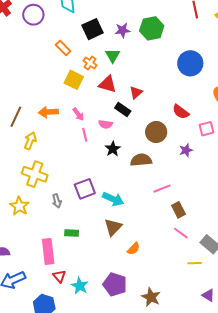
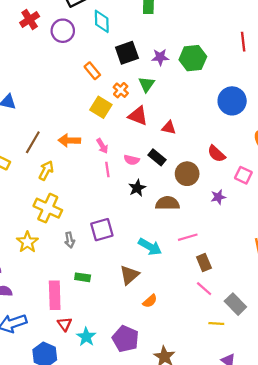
red triangle: (136, 92) -> (169, 128), turned 48
black rectangle: (123, 109) -> (157, 157), moved
pink square: (207, 129) -> (243, 175), turned 35
cyan arrow: (113, 199) -> (150, 247), moved

